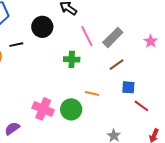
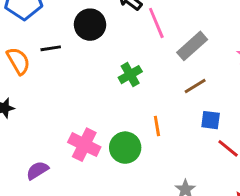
pink line: (87, 36) -> (156, 23), moved
green cross: (72, 59) -> (130, 75), turned -35
orange line: (92, 93) -> (157, 126), turned 64

